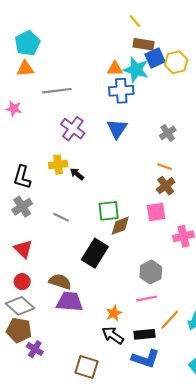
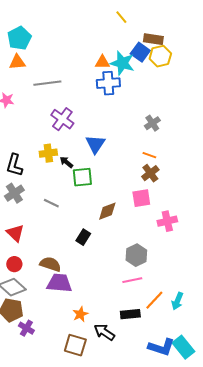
brown rectangle: (143, 44) -> (153, 39), moved
blue square: (155, 58) -> (140, 52), turned -30
blue triangle: (117, 129) -> (95, 144), moved
green square: (109, 211) -> (82, 177), moved
black rectangle: (95, 253) -> (83, 237), size x0.6
orange star: (114, 313) -> (80, 314), moved
black arrow: (113, 335) -> (104, 332), moved
blue L-shape: (146, 359) -> (161, 347), moved

